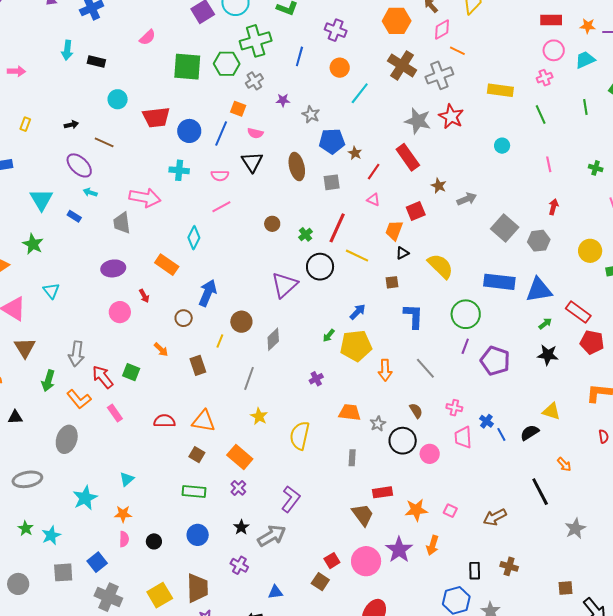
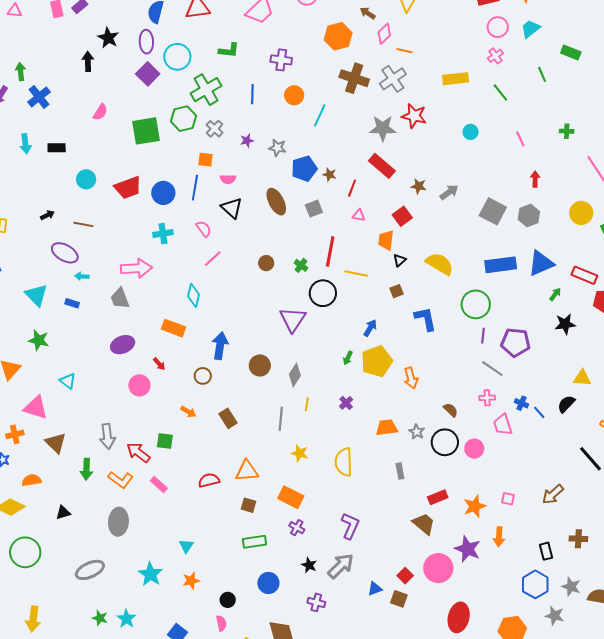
pink semicircle: (220, 176) -> (204, 229), turned -114
yellow line: (220, 341) -> (307, 404), moved
gray line: (425, 368) -> (492, 369), moved
pink semicircle: (124, 539) -> (221, 623), moved
blue triangle: (275, 592) -> (375, 589), moved

